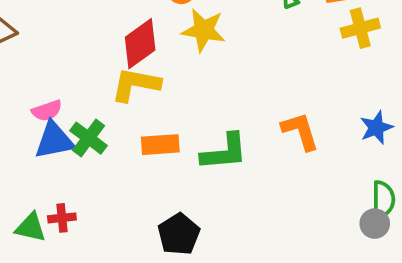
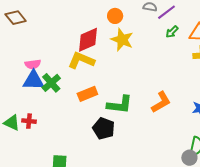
orange L-shape: (300, 131) -> (161, 102), turned 65
orange rectangle: (160, 145) -> (87, 94), turned -30
black pentagon: (179, 234) -> (104, 128), moved, turned -30

